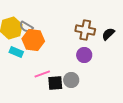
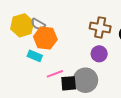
cyan rectangle: (16, 52) -> (35, 56), moved
gray circle: (71, 80) -> (85, 80), size x1.5

